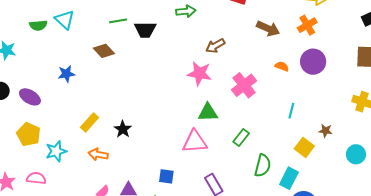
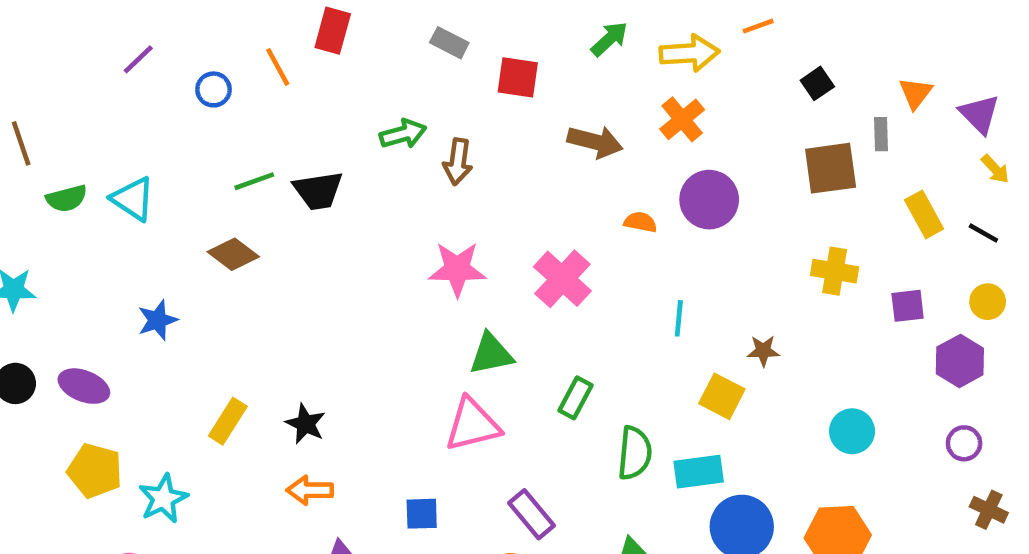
green semicircle: (38, 25) -> (67, 198), moved
brown arrow: (215, 46) -> (458, 162), moved, turned -42
orange arrow: (98, 154) -> (310, 490), moved
cyan circle: (356, 154) -> (852, 431), moved
cyan rectangle: (289, 178) -> (699, 472), turned 65

